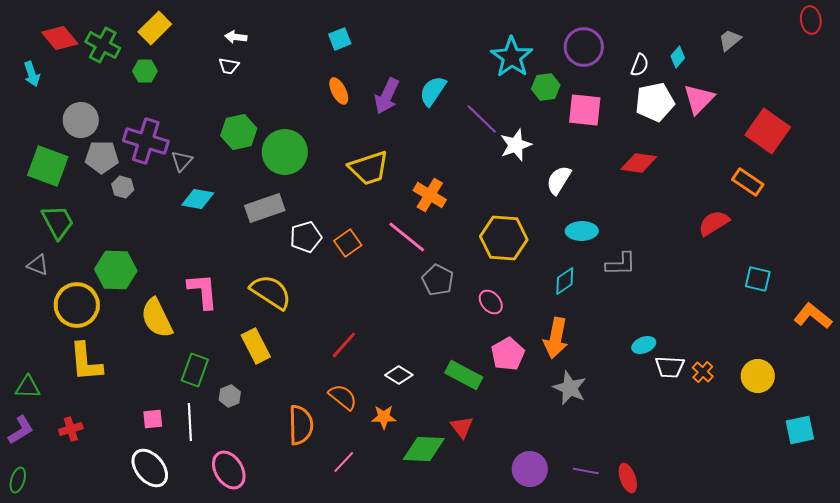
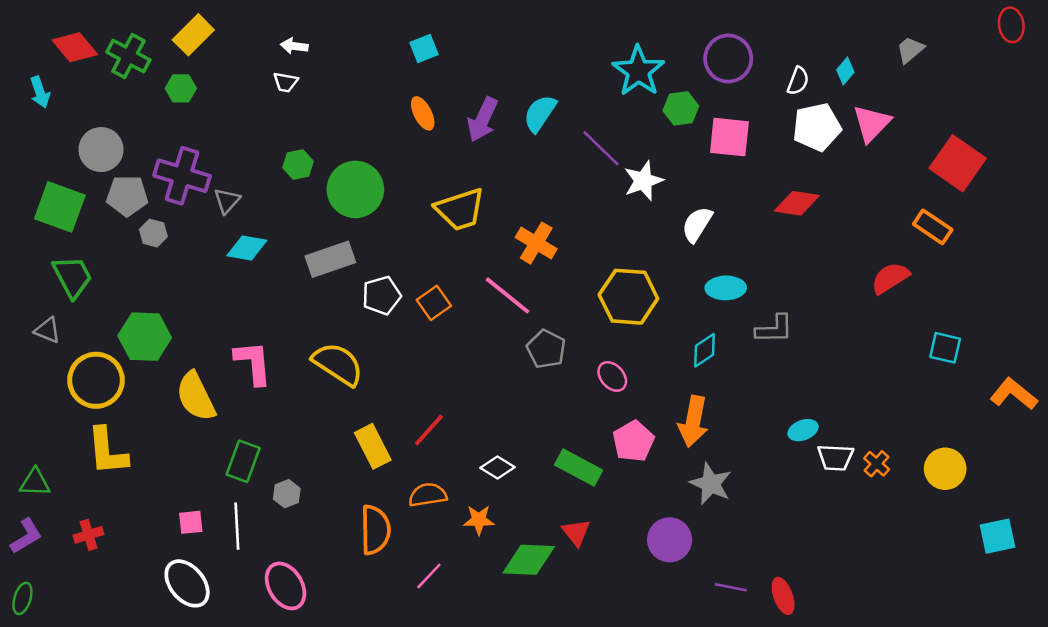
green hexagon: (239, 132) -> (298, 164), size x0.7
yellow rectangle: (256, 346) -> (373, 446), moved
orange semicircle: (343, 397) -> (428, 495), turned -48
purple circle: (530, 469) -> (670, 540), moved

